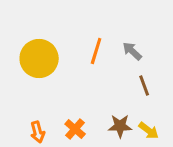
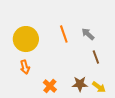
orange line: (96, 51) -> (64, 34), turned -36
orange arrow: (38, 132) -> (25, 67), moved

